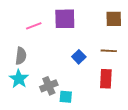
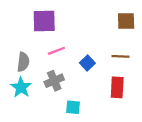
purple square: (65, 19) -> (44, 21), moved
pink line: (34, 26) -> (56, 51), moved
gray cross: (49, 86) -> (54, 81), moved

